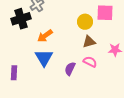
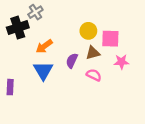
pink square: (105, 13) -> (110, 39), moved
purple semicircle: (70, 69) -> (72, 61), moved

